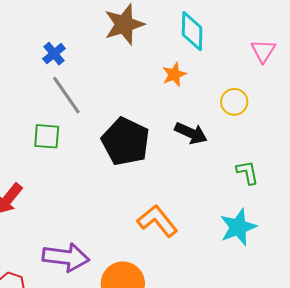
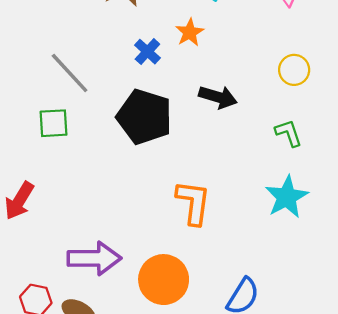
blue cross: (54, 54) -> (147, 52), moved
yellow circle: (234, 102) -> (294, 70), moved
orange L-shape: (157, 221) -> (193, 202), turned 54

